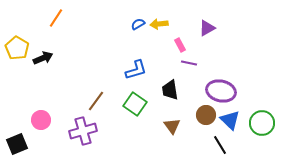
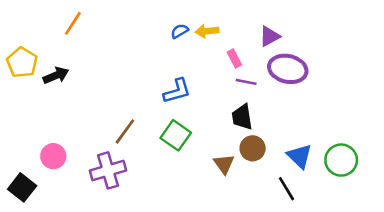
black trapezoid: (170, 90) -> (242, 117), moved
purple ellipse: (221, 91) -> (288, 69), moved
brown circle: (206, 115) -> (253, 148), moved
black square: (17, 144) -> (22, 187), turned -30

